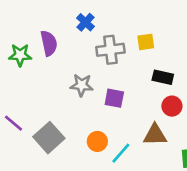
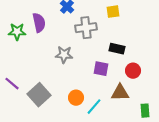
yellow square: (146, 42) -> (113, 12), moved
black rectangle: (163, 77) -> (117, 49), moved
purple square: (114, 98) -> (101, 69), moved

